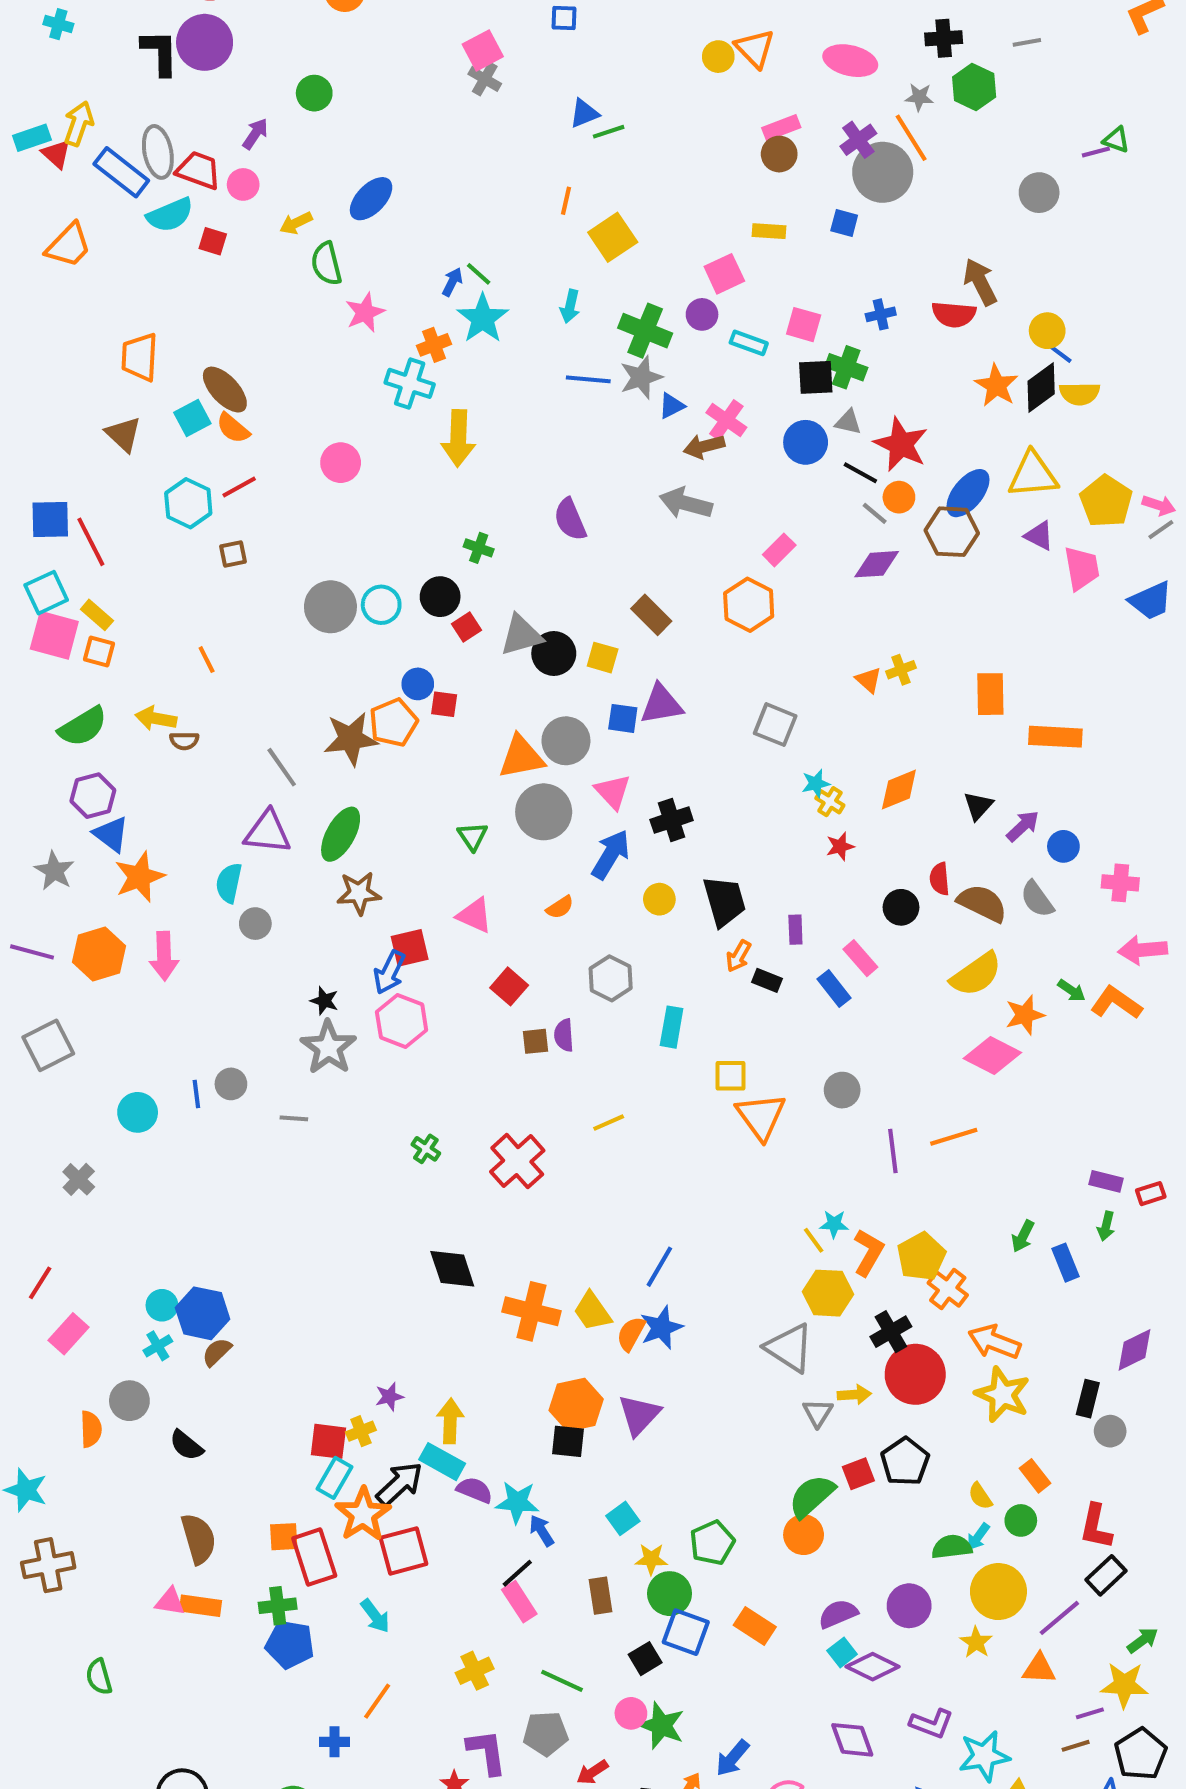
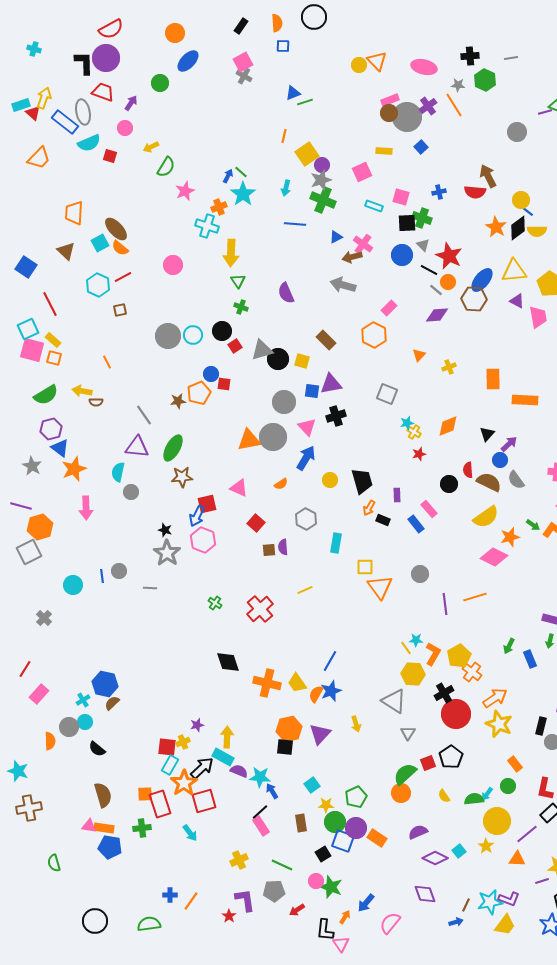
red trapezoid: (198, 170) -> (103, 92), moved
gray circle: (883, 172) -> (407, 117), moved
blue ellipse: (371, 199) -> (188, 61), moved
blue square: (844, 223) -> (421, 147), turned 32
green semicircle: (326, 264) -> (166, 167), turned -135
purple circle: (702, 314) -> (322, 165), moved
gray star: (641, 377) -> (321, 180), moved
gray triangle: (848, 422) -> (423, 245), turned 32
blue square: (50, 519) -> (26, 267), moved, turned 35
orange triangle: (869, 680) -> (419, 355), moved, turned 32
brown star: (351, 739) -> (178, 401), size x0.6
orange triangle: (521, 757) -> (249, 440), moved
black cross: (672, 820) -> (336, 416), moved
green triangle: (473, 836) -> (238, 281), moved
blue circle: (1063, 846) -> (500, 460), moved
orange hexagon: (99, 954) -> (40, 527), moved
cyan circle: (162, 1305) -> (85, 722), moved
orange arrow: (994, 1342) -> (495, 698), turned 125
yellow arrow: (854, 1395) -> (356, 724), moved, turned 77
yellow semicircle: (980, 1496) -> (444, 796), moved
purple circle: (909, 1606) -> (356, 828), moved
blue pentagon: (290, 1644) -> (110, 847), moved
cyan square: (842, 1652) -> (459, 851), moved
orange line: (377, 1701) -> (191, 901), moved
purple L-shape: (931, 1724) -> (509, 899), moved
brown line: (1076, 1746) -> (466, 905), moved, turned -48

